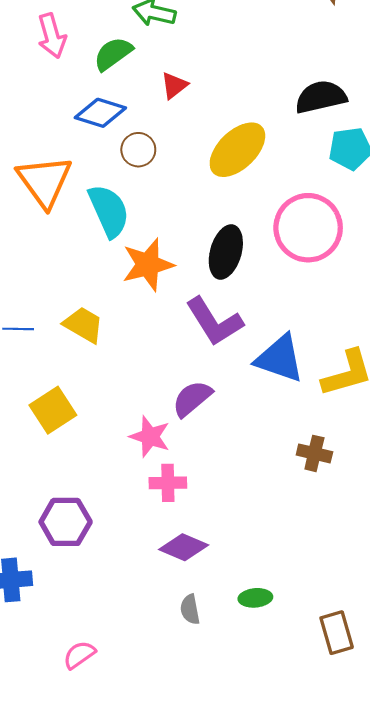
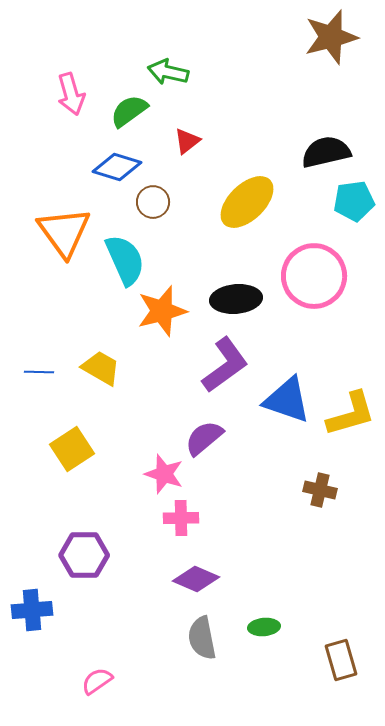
black ellipse: (226, 252) -> (236, 299), turned 69
purple L-shape: (214, 322) -> (225, 365), turned -94
gray semicircle: (190, 609) -> (202, 638), size x1.5

